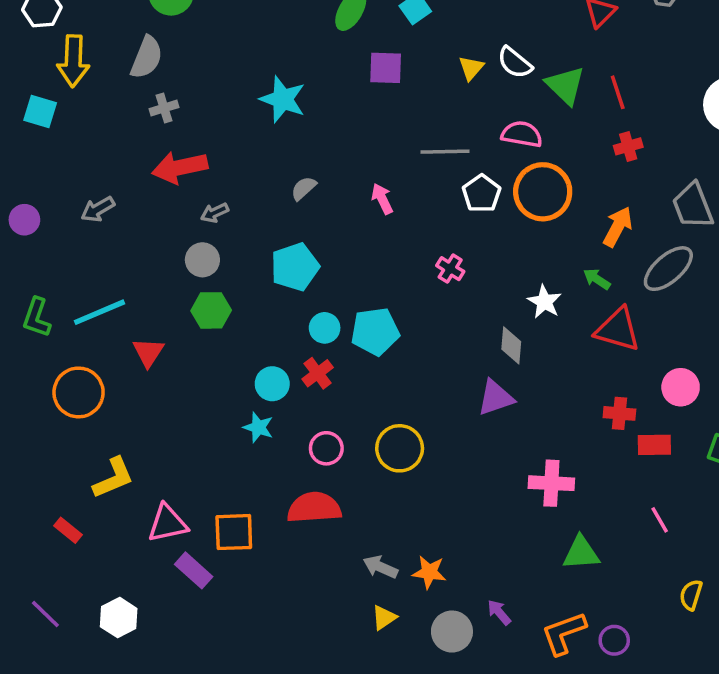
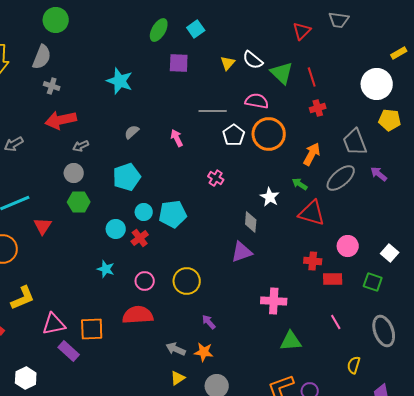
gray cross: (164, 108) -> (52, 86), turned 35
cyan circle: (272, 384) -> (116, 229), moved
purple arrow: (499, 612) -> (209, 322), moved

